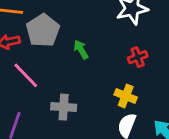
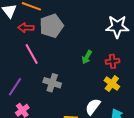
green arrow: (81, 49) -> (87, 57), moved, turned -136
yellow cross: (126, 96) -> (112, 84), moved

